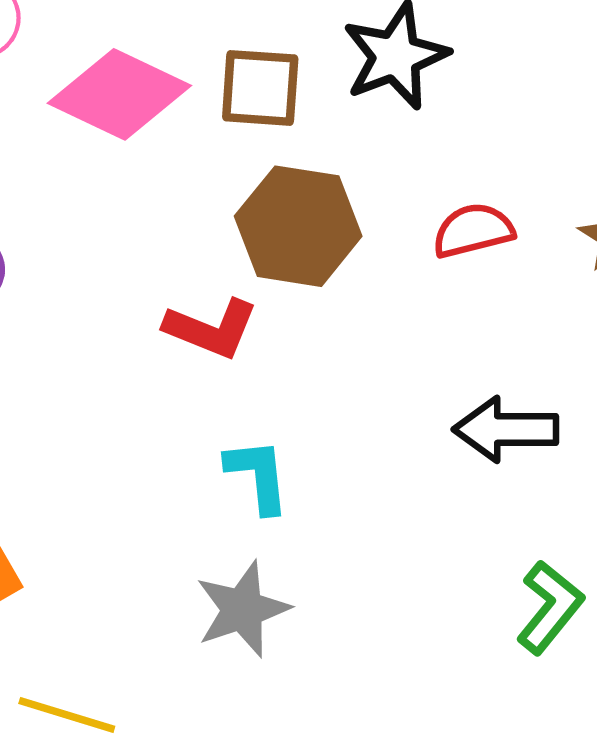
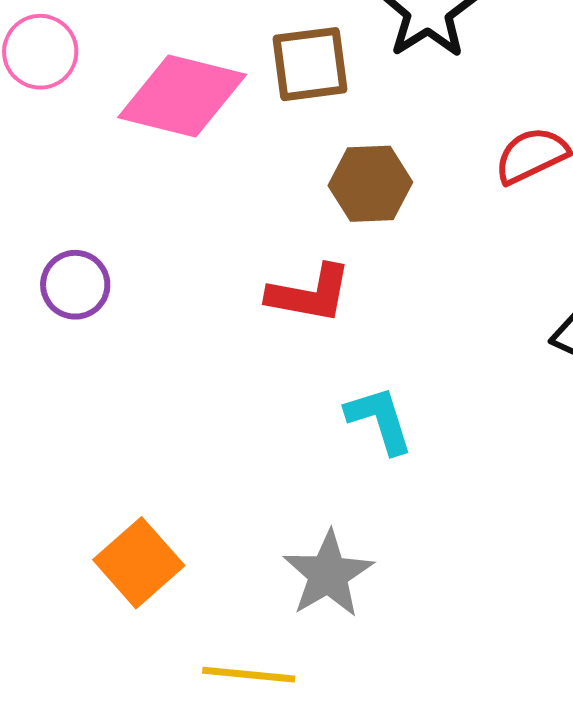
brown hexagon: (298, 226) -> (370, 184), size x0.7
gray star: (242, 609) -> (328, 574), moved

